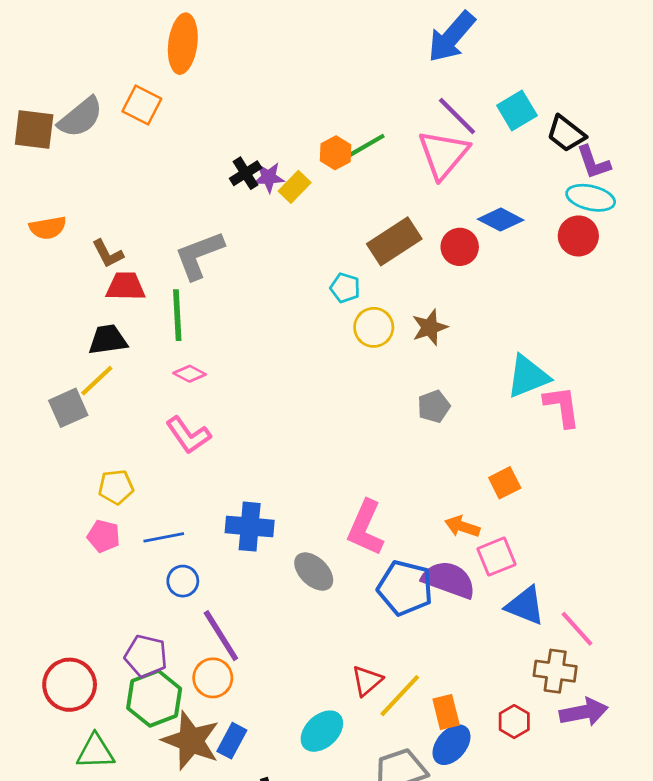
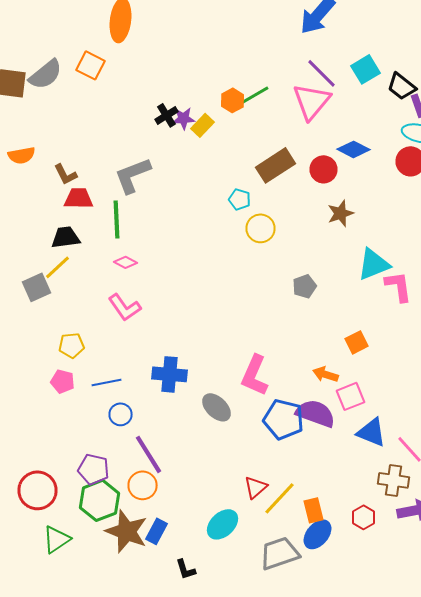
brown star: (430, 327) -> (340, 213), moved
green triangle: (95, 752) -> (56, 539), turned -32

